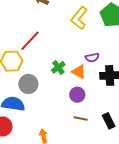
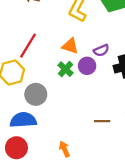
orange triangle: (79, 72) -> (70, 46), moved
purple circle: (77, 95) -> (87, 66), moved

